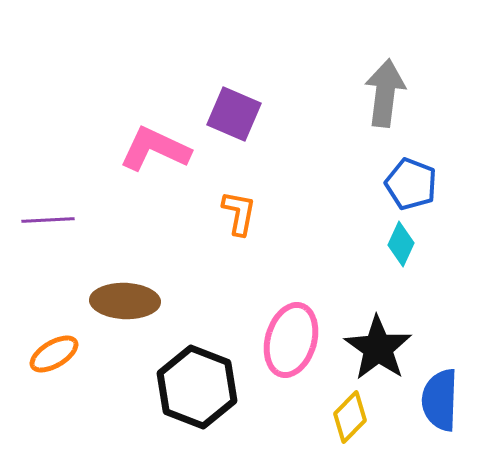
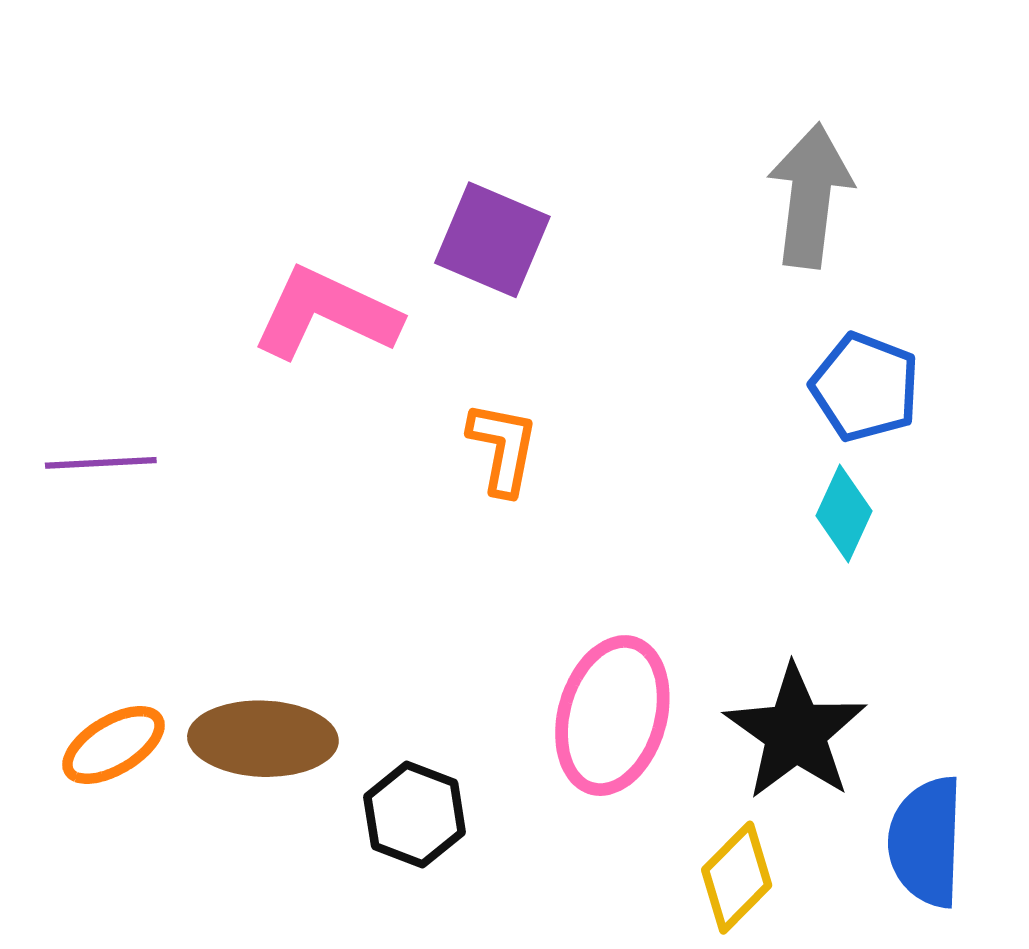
brown ellipse: (125, 301) -> (263, 739), moved
black hexagon: (197, 387) -> (415, 814), size x0.6

